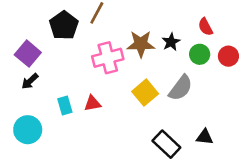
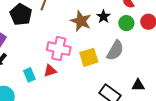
brown star: (141, 44) -> (81, 21), turned 30
pink cross: (108, 58) -> (59, 49), moved, turned 35
yellow square: (145, 93) -> (89, 57), turned 30

